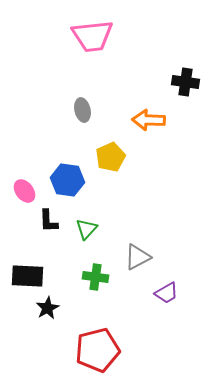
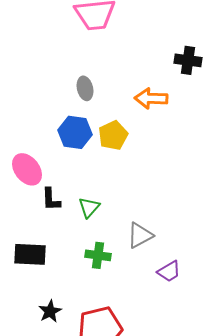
blue hexagon: (67, 180) -> (75, 132), moved
pink ellipse: (24, 191) -> (27, 169), size x1.4
black star: (47, 308) -> (50, 311), moved

